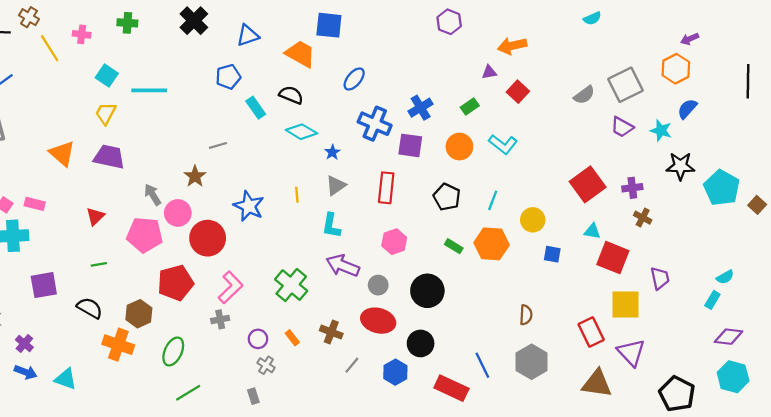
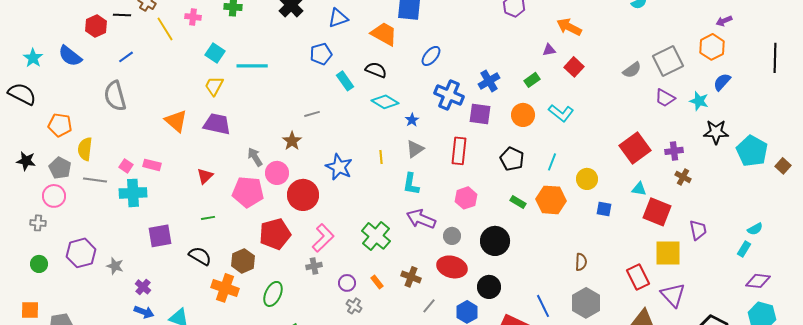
orange arrow: (512, 46) -> (569, 27), turned 40

